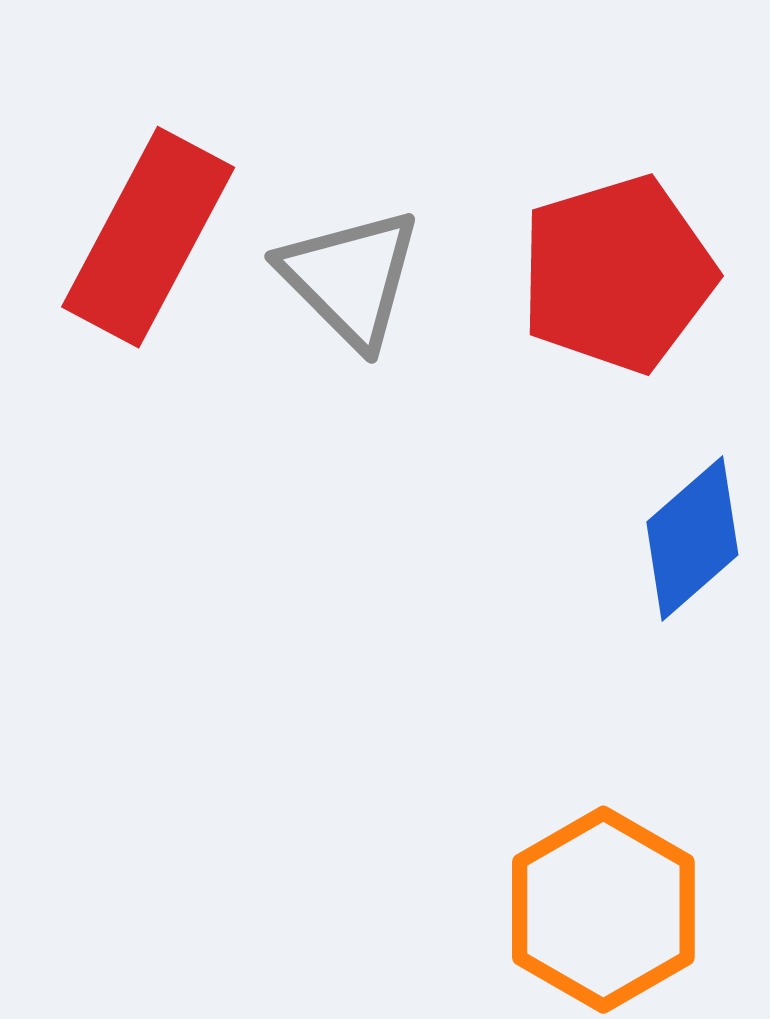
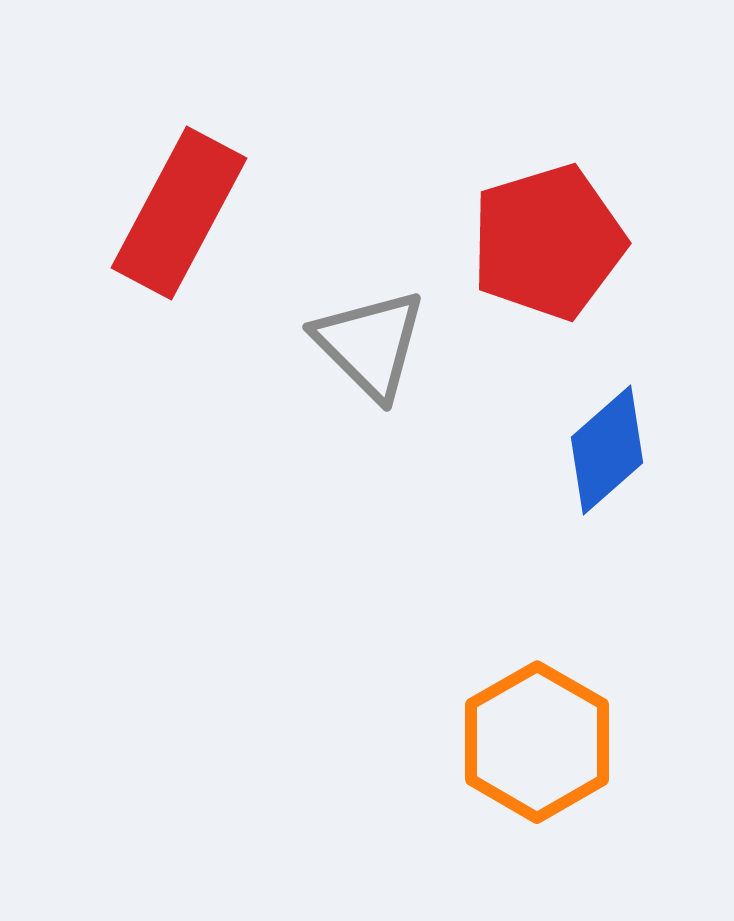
gray triangle: (350, 278) -> (370, 344), moved

